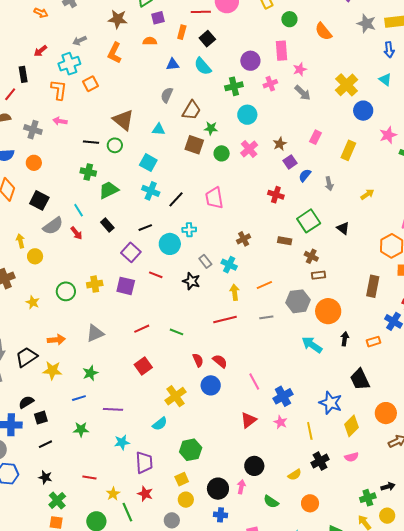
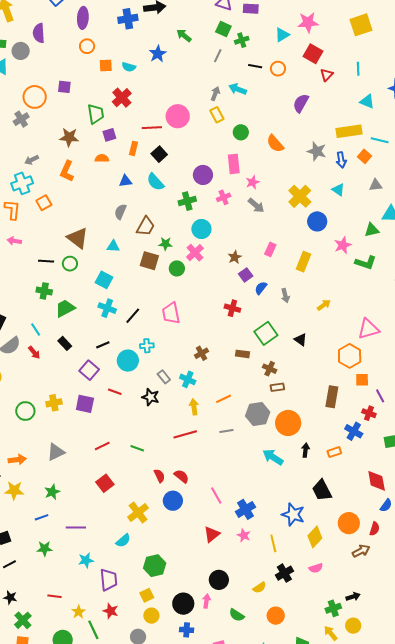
gray star: (366, 23) -> (317, 151), moved
pink cross: (249, 149) -> (195, 253), moved

